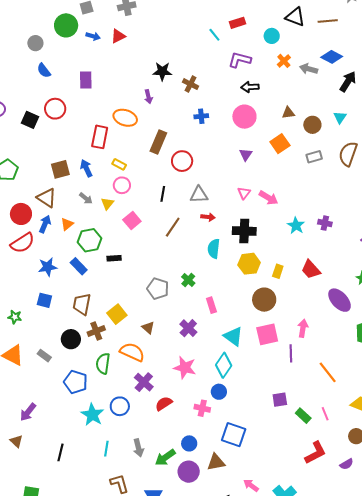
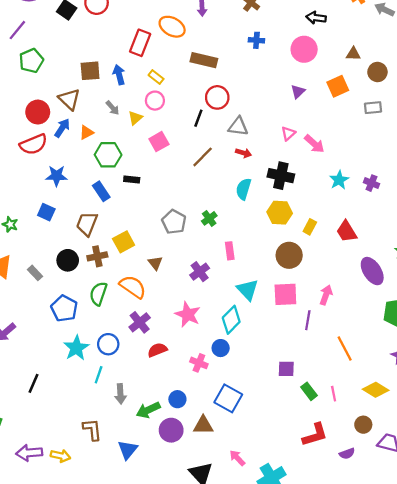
brown rectangle: (158, 142) -> (204, 60), turned 70
red circle: (182, 161) -> (217, 97), moved
blue rectangle: (79, 266) -> (101, 191), moved
cyan line: (106, 449) -> (99, 375), moved

